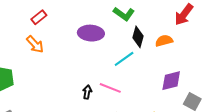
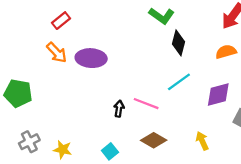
purple ellipse: (91, 33) -> (91, 58), moved
orange semicircle: (164, 41) -> (226, 52), moved
cyan line: (124, 59) -> (179, 82), moved

